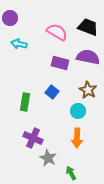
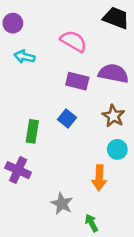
black trapezoid: (88, 27) -> (116, 18), moved
cyan circle: (78, 111) -> (117, 149), moved
purple cross: (33, 138) -> (18, 170), moved

